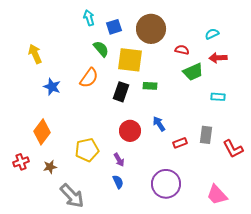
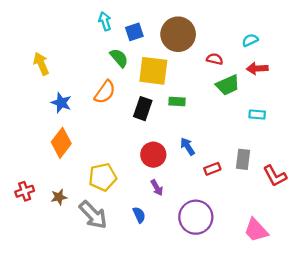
orange diamond: (42, 132) -> (61, 143), moved
purple arrow: (119, 160) -> (157, 188), moved
gray arrow: (72, 196) -> (93, 215), moved

